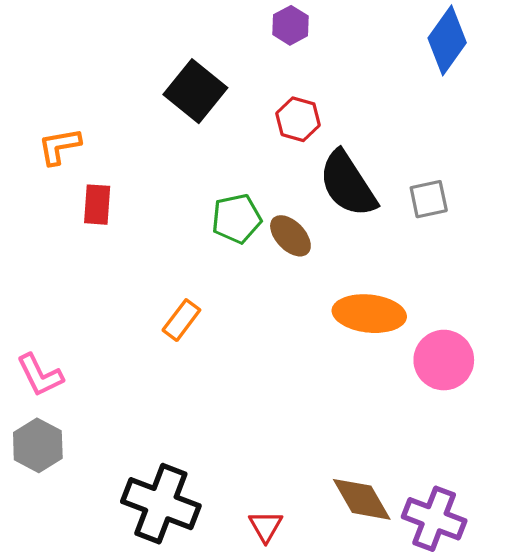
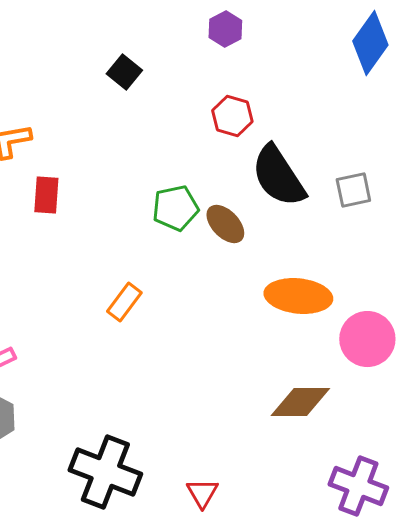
black square: (195, 91) -> (124, 72), moved, size x0.6
brown diamond: (362, 499) -> (300, 402), moved, turned -60

